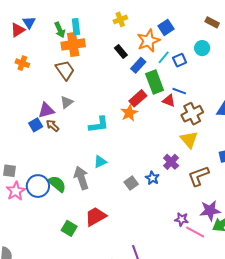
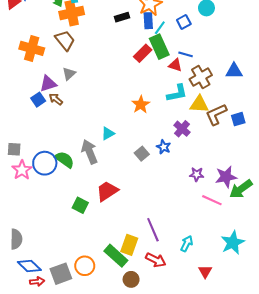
black rectangle: (121, 52) -> (122, 17), turned -64
cyan line: (164, 57) -> (160, 28), moved
orange cross: (22, 63) -> (32, 48), moved, size x1.6
blue rectangle: (138, 65) -> (148, 21), moved, turned -42
red rectangle: (138, 98) -> (143, 53), moved
orange star: (129, 113) -> (141, 105), moved
cyan L-shape: (99, 125) -> (177, 93), moved
yellow triangle: (189, 140) -> (199, 104), turned -42
brown L-shape: (199, 176) -> (216, 114), moved
purple star: (182, 219) -> (197, 174), moved

